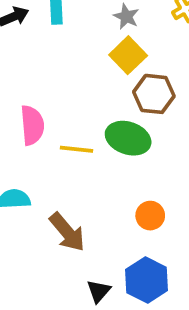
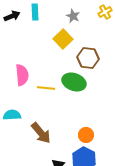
yellow square: (128, 55) -> (63, 39), moved
orange circle: (150, 216) -> (86, 135), moved

